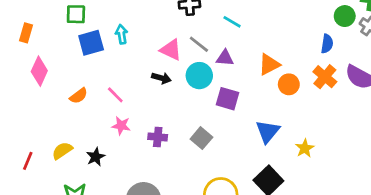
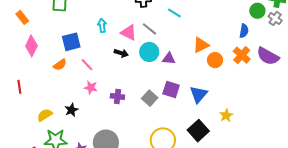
orange rectangle: (26, 33) -> (22, 17), turned -56
cyan arrow: (122, 34) -> (102, 25), moved
blue square: (91, 43) -> (71, 42), moved
purple triangle: (225, 58) -> (169, 59), moved
purple square: (228, 99) -> (171, 89), moved
yellow star: (305, 148) -> (226, 115), moved
yellow semicircle: (62, 151) -> (45, 115), moved
red line: (28, 161) -> (19, 87), moved, turned -32

